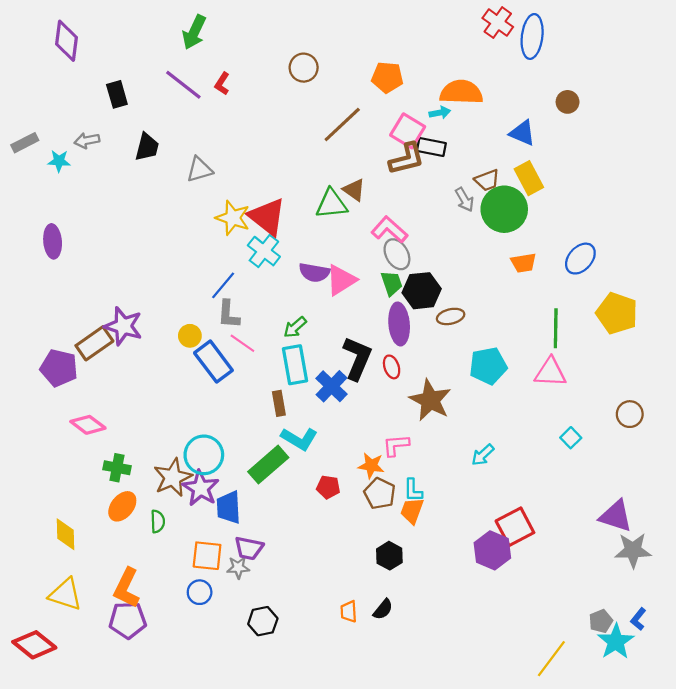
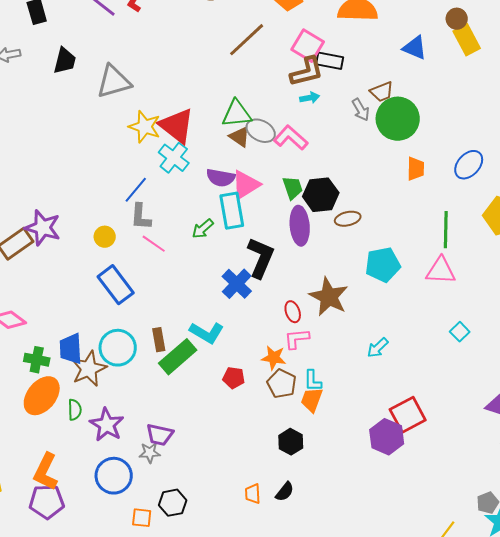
cyan arrow: (440, 113) -> (310, 98), moved
gray triangle: (200, 170) -> (114, 82), size x1.4
yellow rectangle: (529, 178) -> (467, 40), moved
brown triangle: (354, 190) -> (240, 137), moved
gray ellipse: (397, 254) -> (261, 131), moved, turned -32
orange trapezoid: (524, 263) -> (416, 169), turned -80
blue rectangle: (213, 362) -> (116, 285), moved
cyan rectangle: (295, 365) -> (232, 211), moved
red ellipse: (392, 367) -> (293, 312), moved
brown rectangle: (279, 403) -> (159, 340), moved
purple star: (201, 488) -> (107, 425), moved
orange ellipse: (122, 506) -> (42, 396), size x1.4
blue trapezoid: (229, 507) -> (71, 349), moved
orange square: (207, 556) -> (142, 518), moved, size x0.7
blue circle: (200, 592) -> (114, 476), size x1.6

